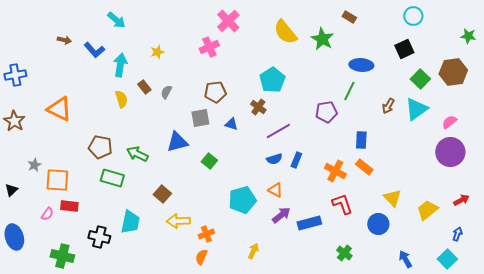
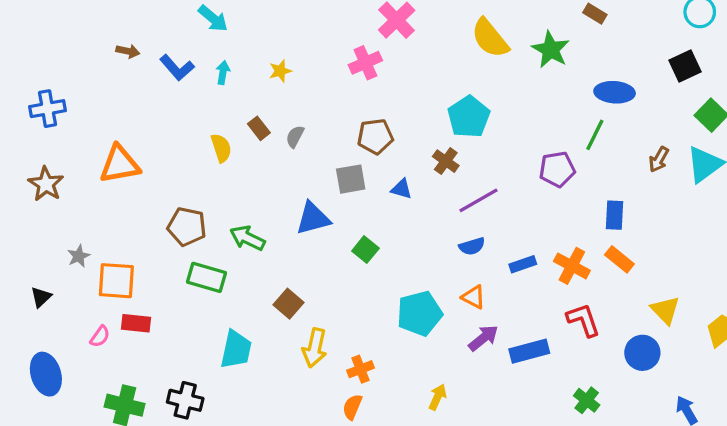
cyan arrow: (120, 65) -> (223, 73), moved, size x0.6
orange triangle: (59, 109) -> (120, 164), turned -36
blue rectangle: (296, 160) -> (523, 264), moved, turned 49
yellow arrow: (178, 221) -> (315, 348), turned -75
black cross: (99, 237) -> (185, 400), moved

